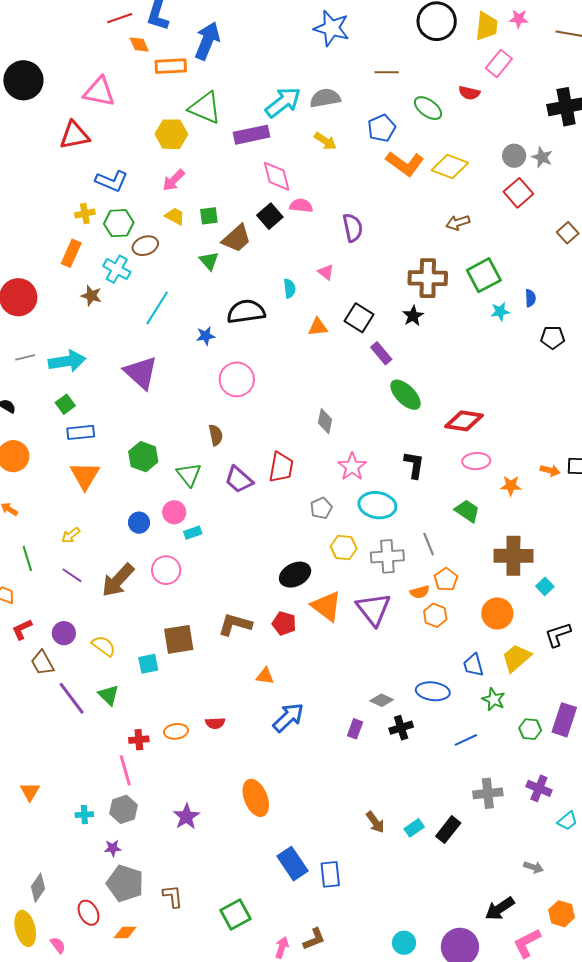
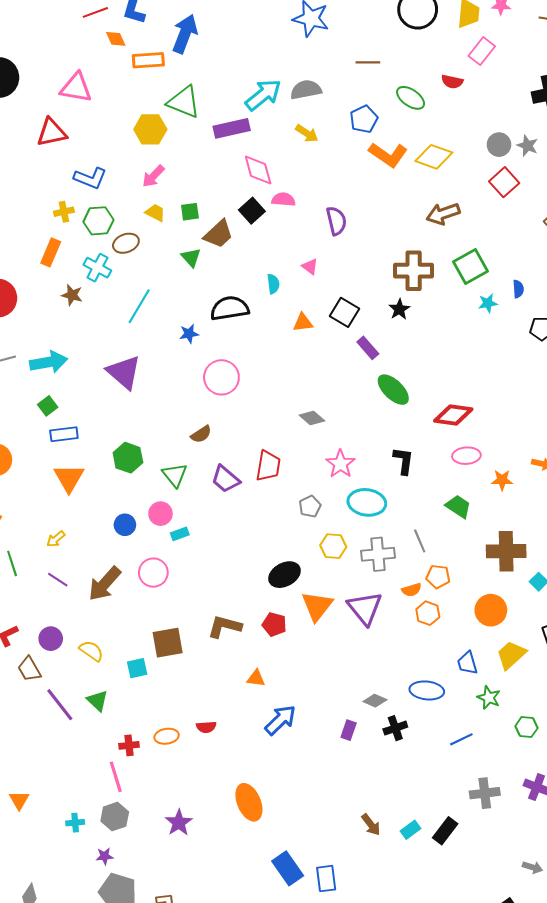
brown arrow: (458, 223) -> (443, 214), size x1.4
gray diamond: (325, 421) -> (312, 418), turned -60
brown semicircle: (216, 435) -> (201, 434), turned 70
orange pentagon: (446, 579) -> (438, 577), turned -30
orange triangle: (326, 606) -> (317, 606), turned 32

